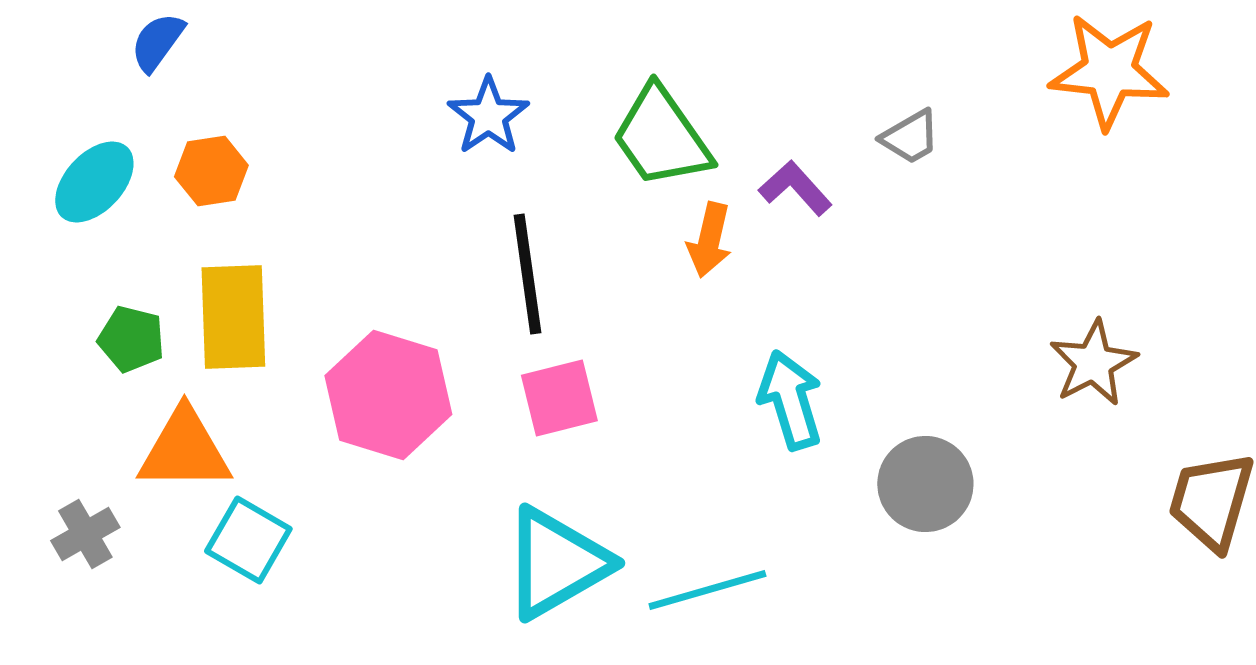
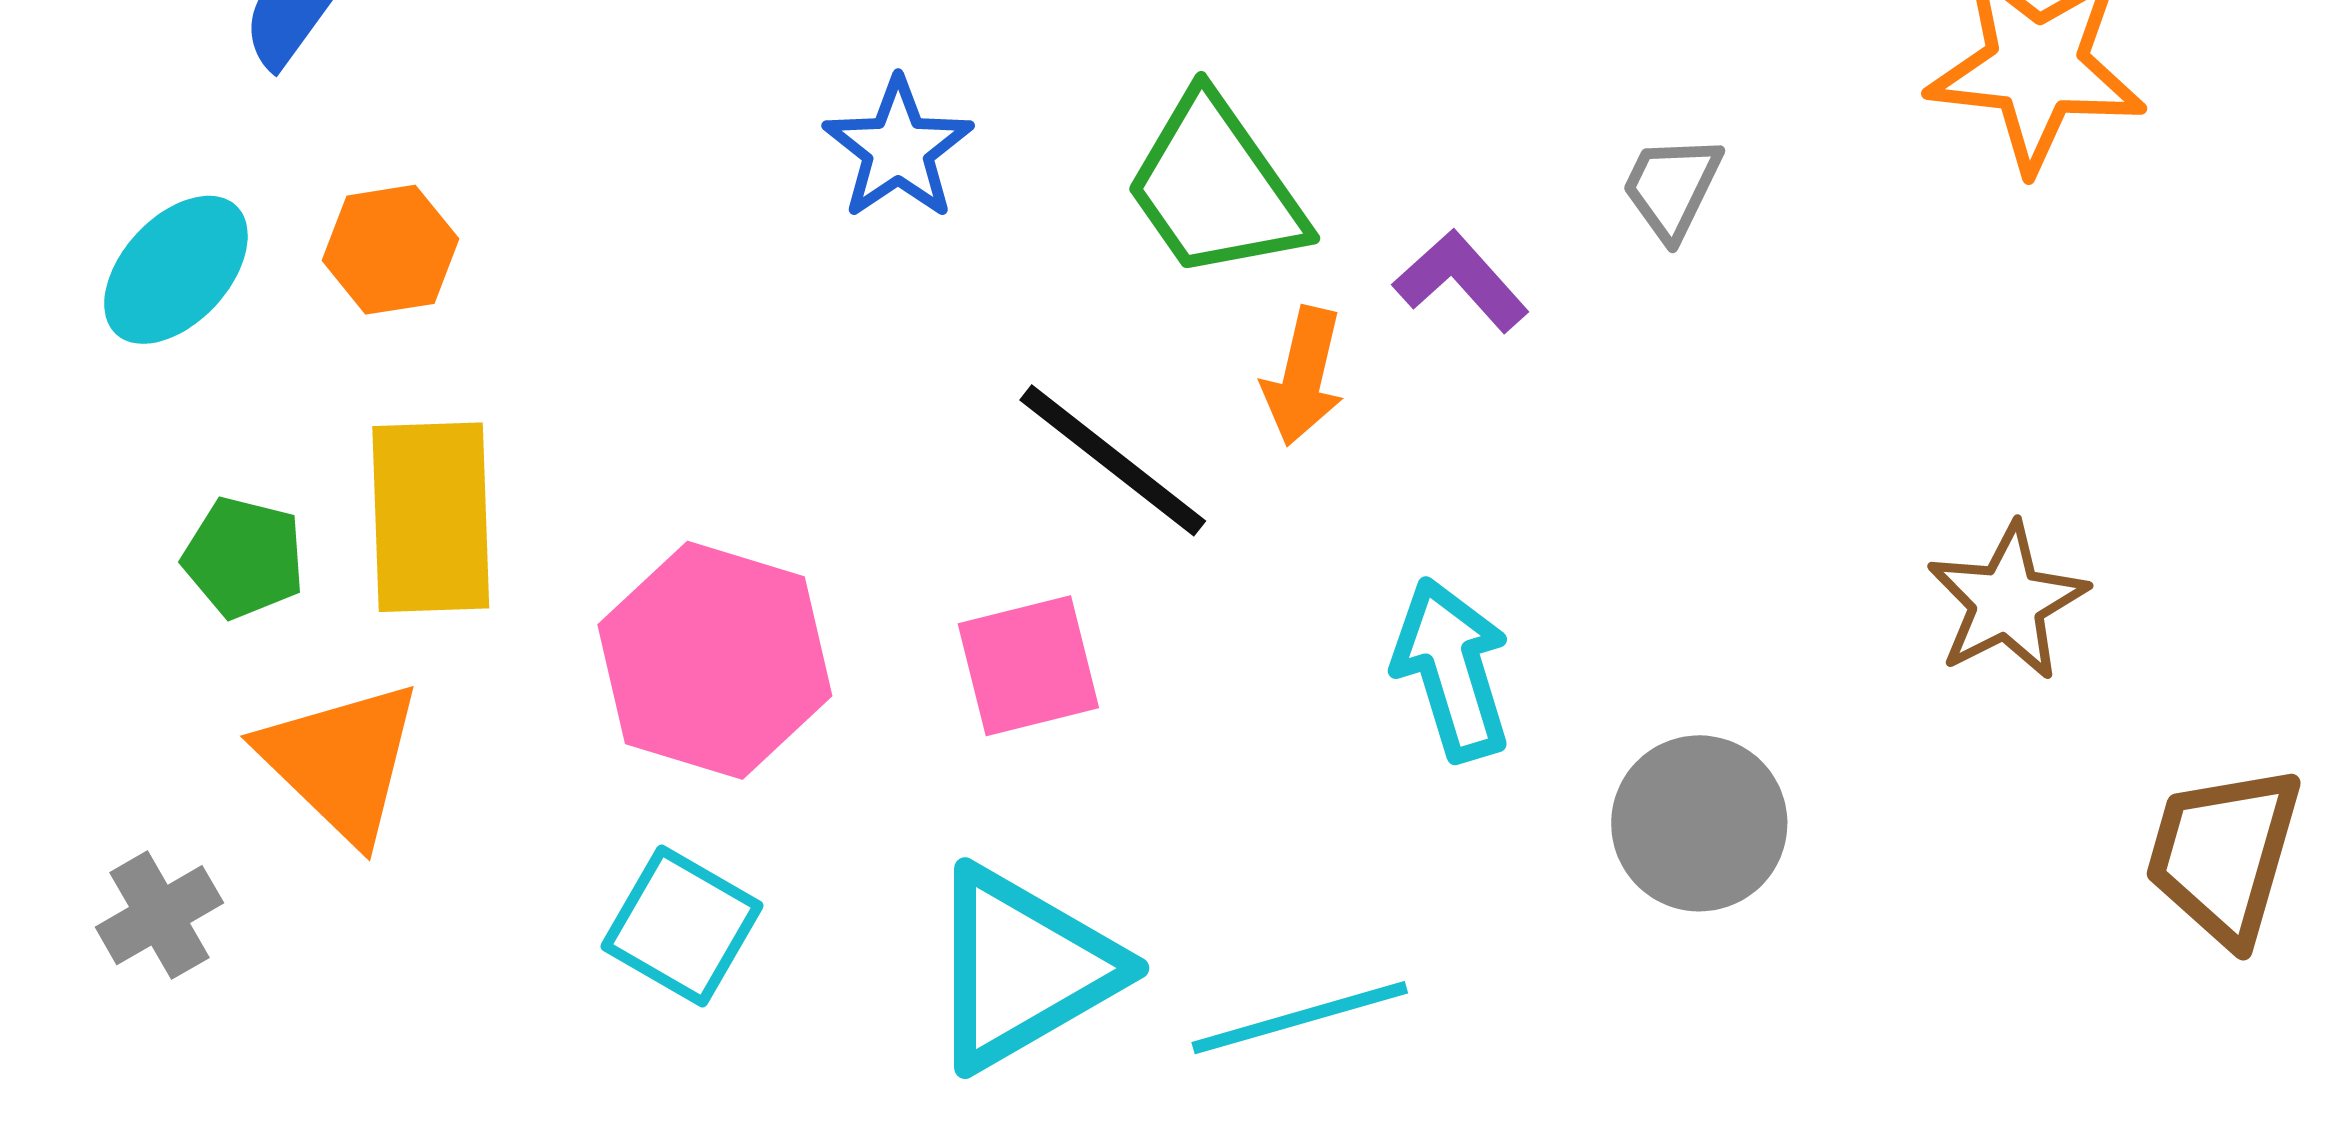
gray trapezoid: (910, 137) -> (1672, 187), turned 146
black line: (527, 274) -> (1113, 460), moved, turned -44
orange triangle: (184, 450) -> (341, 761), turned 44
cyan square: (248, 540) -> (682, 926), moved

